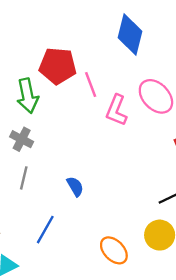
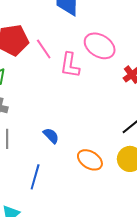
orange ellipse: (114, 250) -> (90, 160), moved

